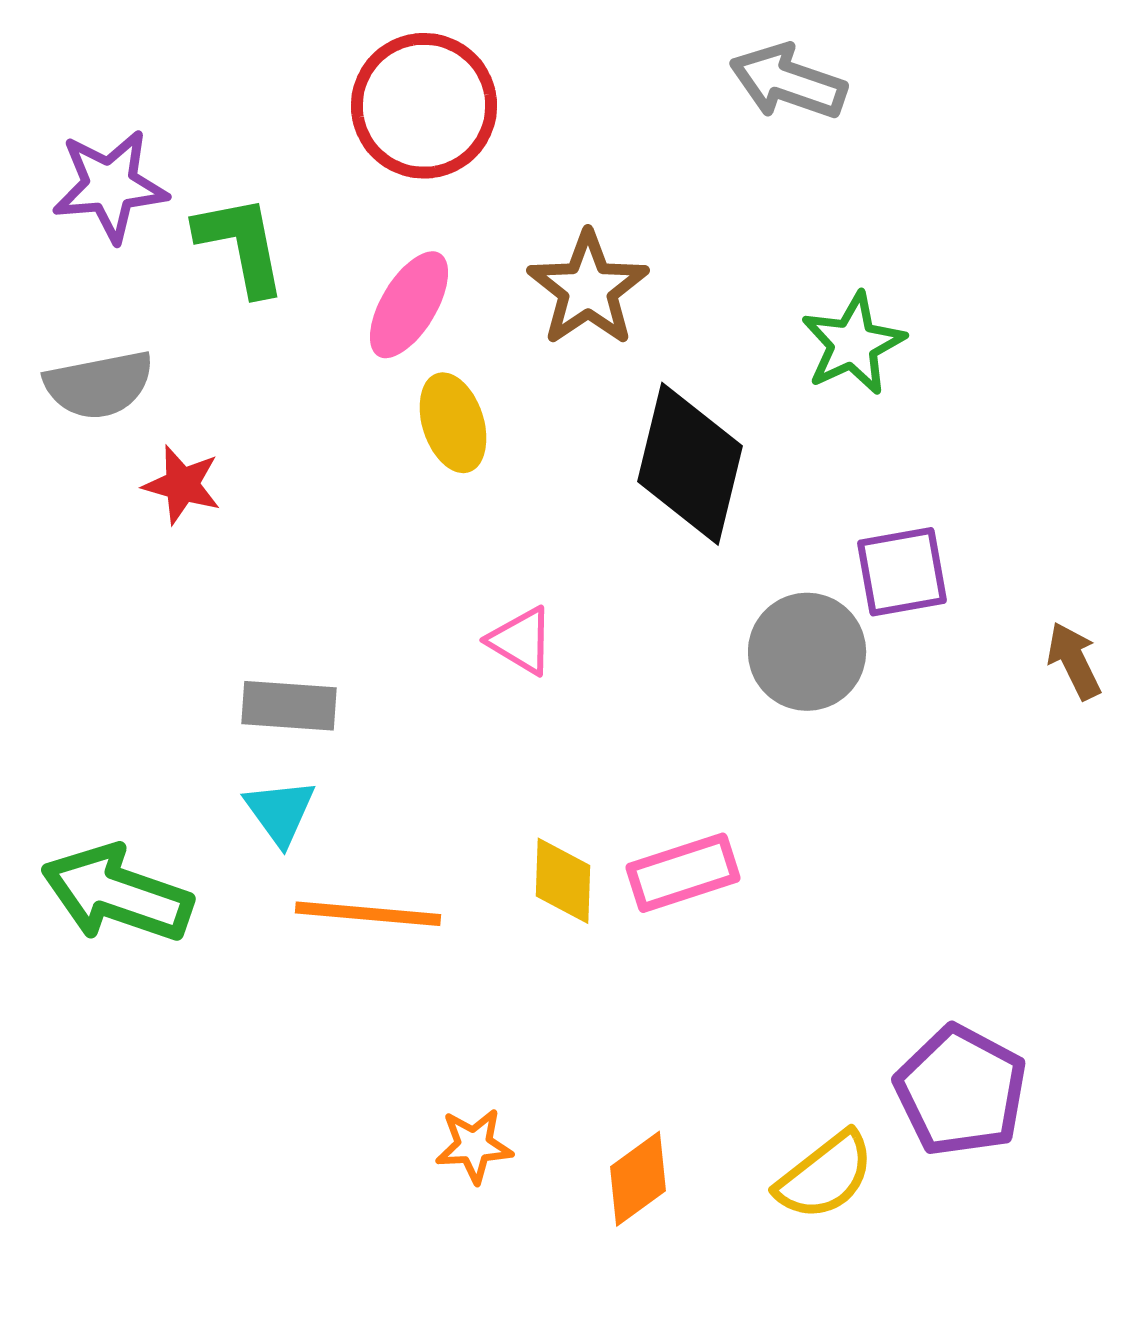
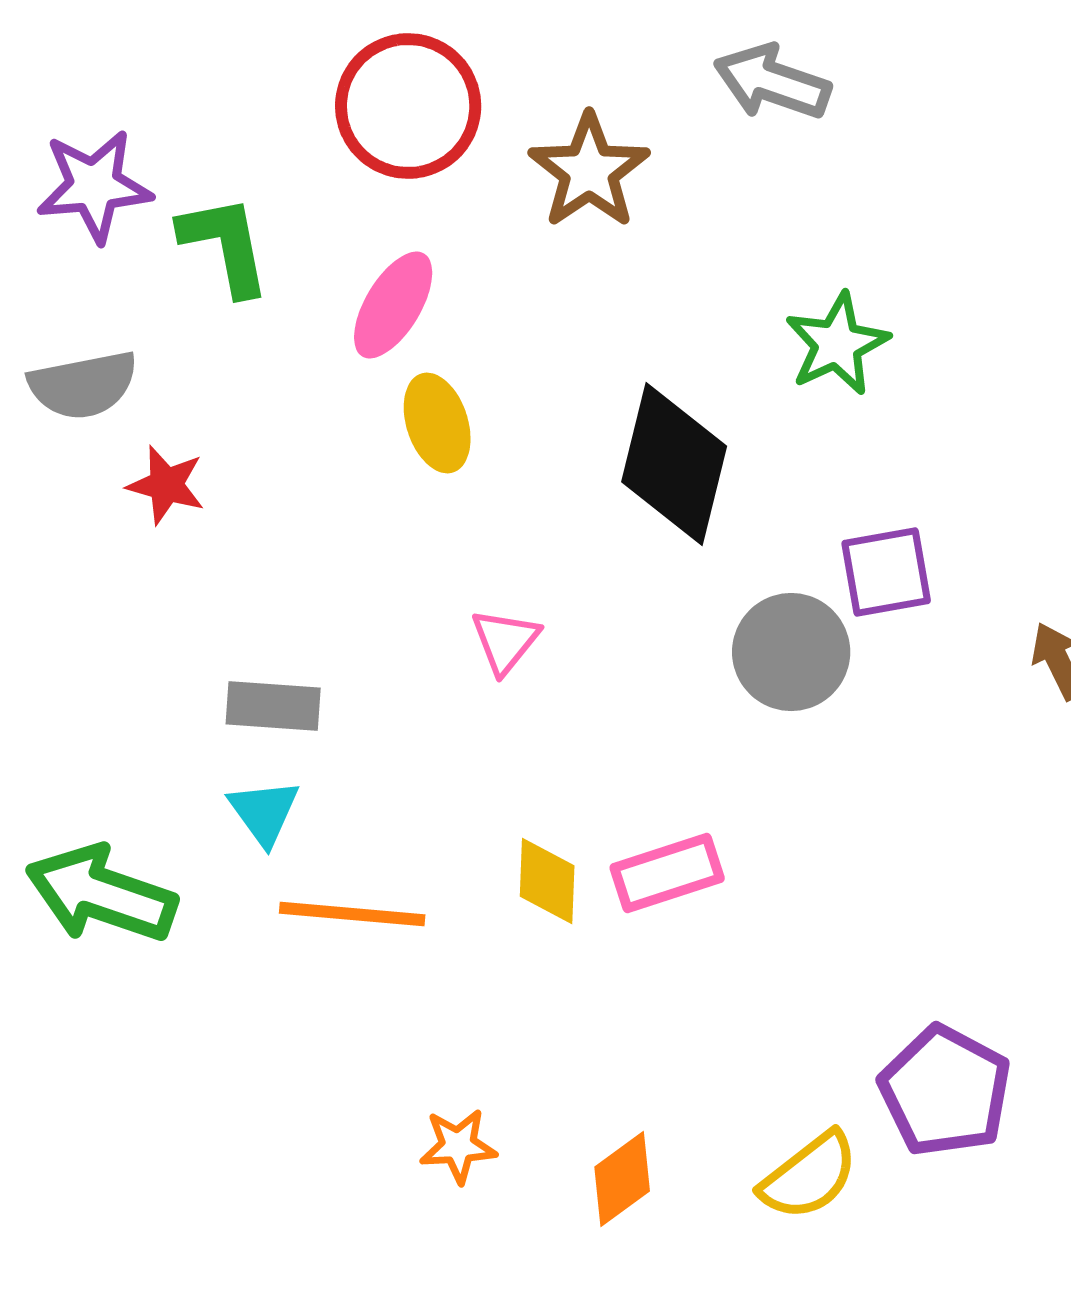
brown star: (588, 289) -> (589, 171), moved
pink triangle: (521, 641) -> (505, 641), turned 38

